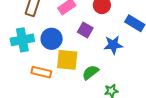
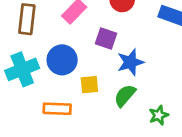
blue star: (113, 45) -> (130, 62), moved
yellow square: (67, 60) -> (89, 85), size x0.6

